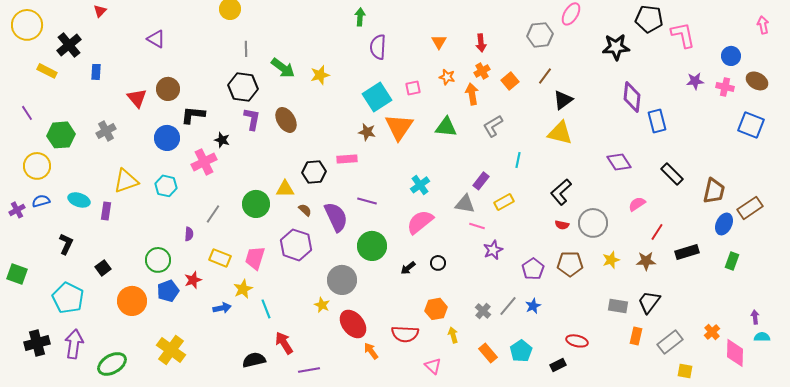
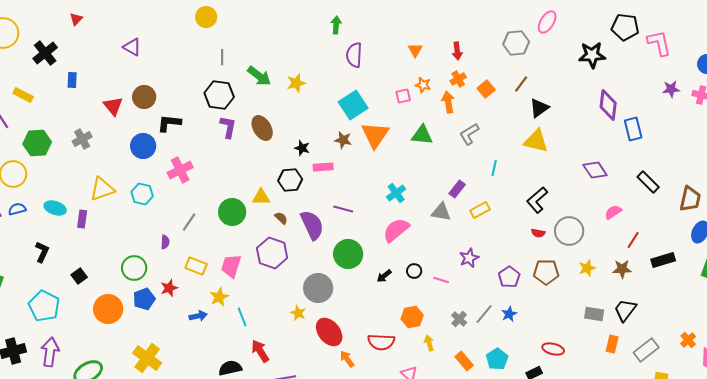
yellow rectangle: (47, 71) -> (23, 95), moved
pink square: (413, 88) -> (403, 96), moved
black star: (222, 140) -> (302, 148), moved
pink line: (477, 226) -> (441, 280), moved

